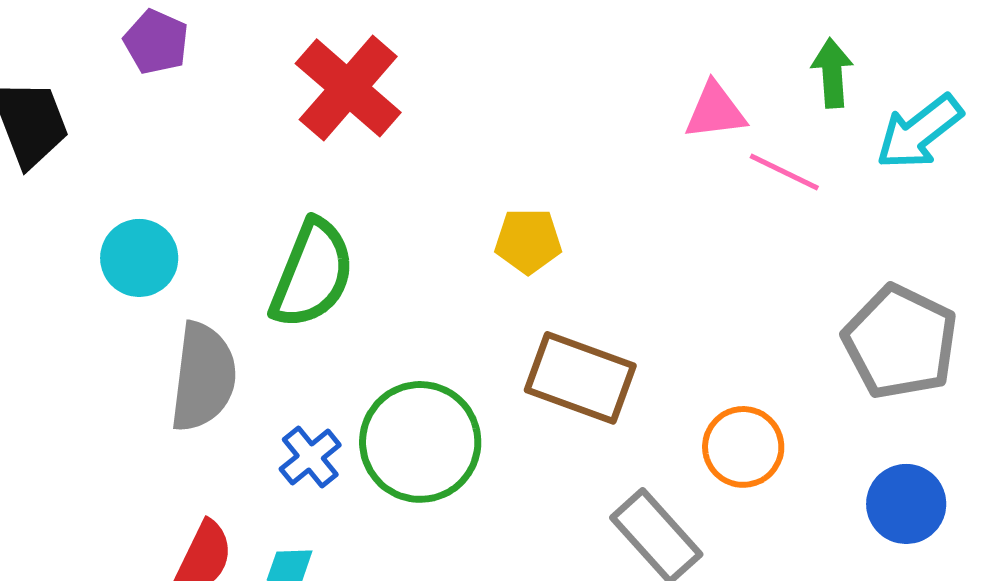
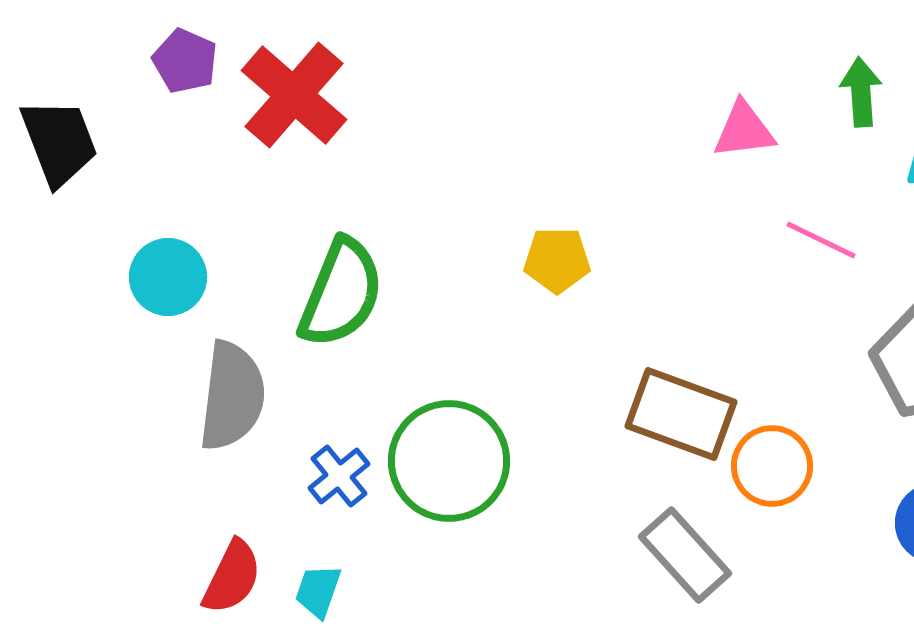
red cross: (348, 88) -> (294, 95), moved
pink line: (784, 172) -> (821, 240), moved
brown rectangle: (580, 378) -> (681, 414), moved

